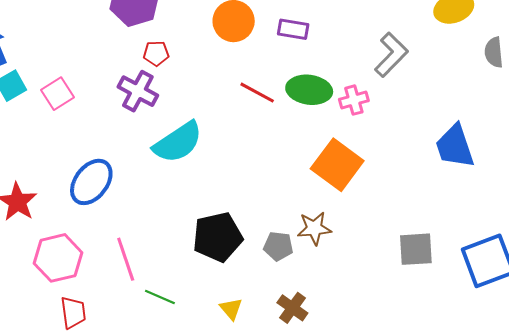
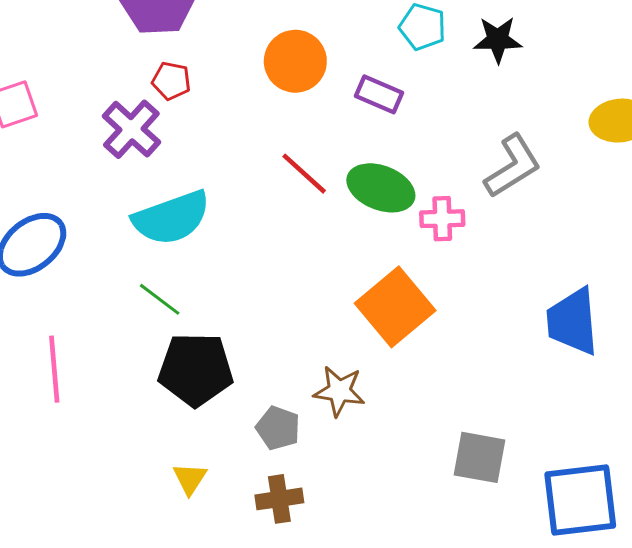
gray pentagon: (278, 246) -> (278, 428), moved
green line: (160, 297) -> (160, 299), moved
brown cross: (292, 308) -> (279, 499), turned 32

